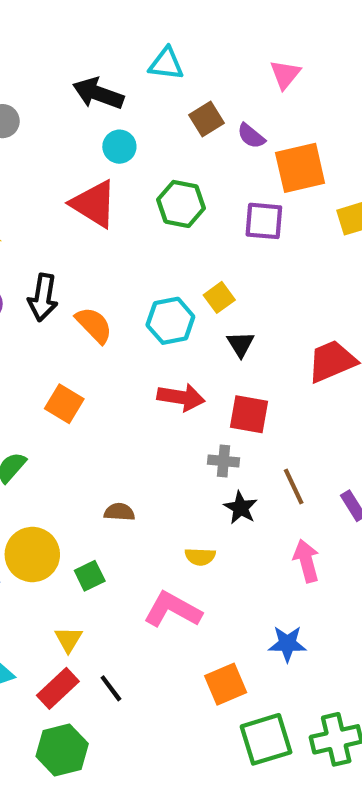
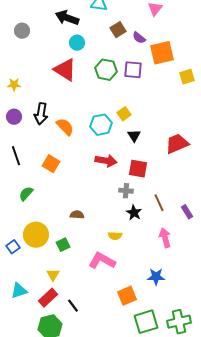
purple square: (264, 221) -> (133, 70), moved
black line: (111, 688) -> (73, 306), moved

